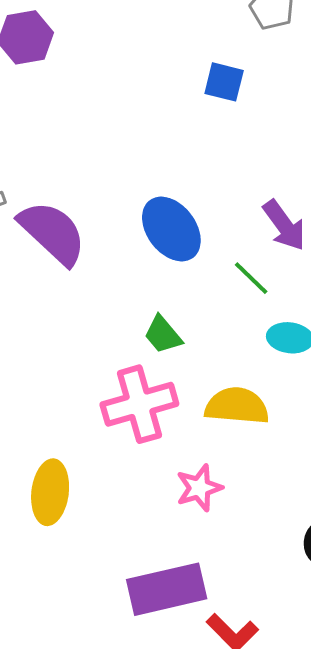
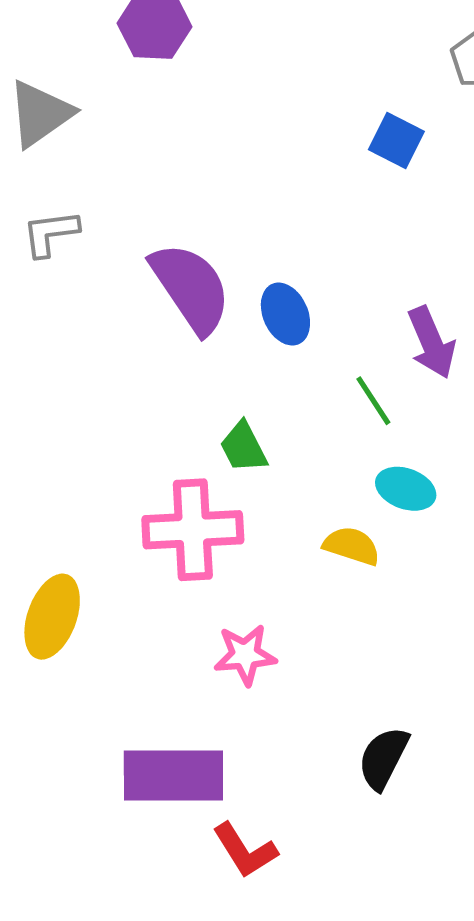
blue ellipse: (171, 229) -> (285, 314), size x0.7
purple semicircle: (53, 233) -> (191, 288), moved
yellow semicircle: (237, 406) -> (352, 546), moved, size x0.7

